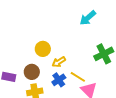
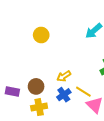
yellow circle: (43, 49) -> (41, 35), moved

